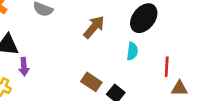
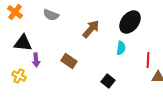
brown rectangle: (91, 82) -> (69, 61), moved

